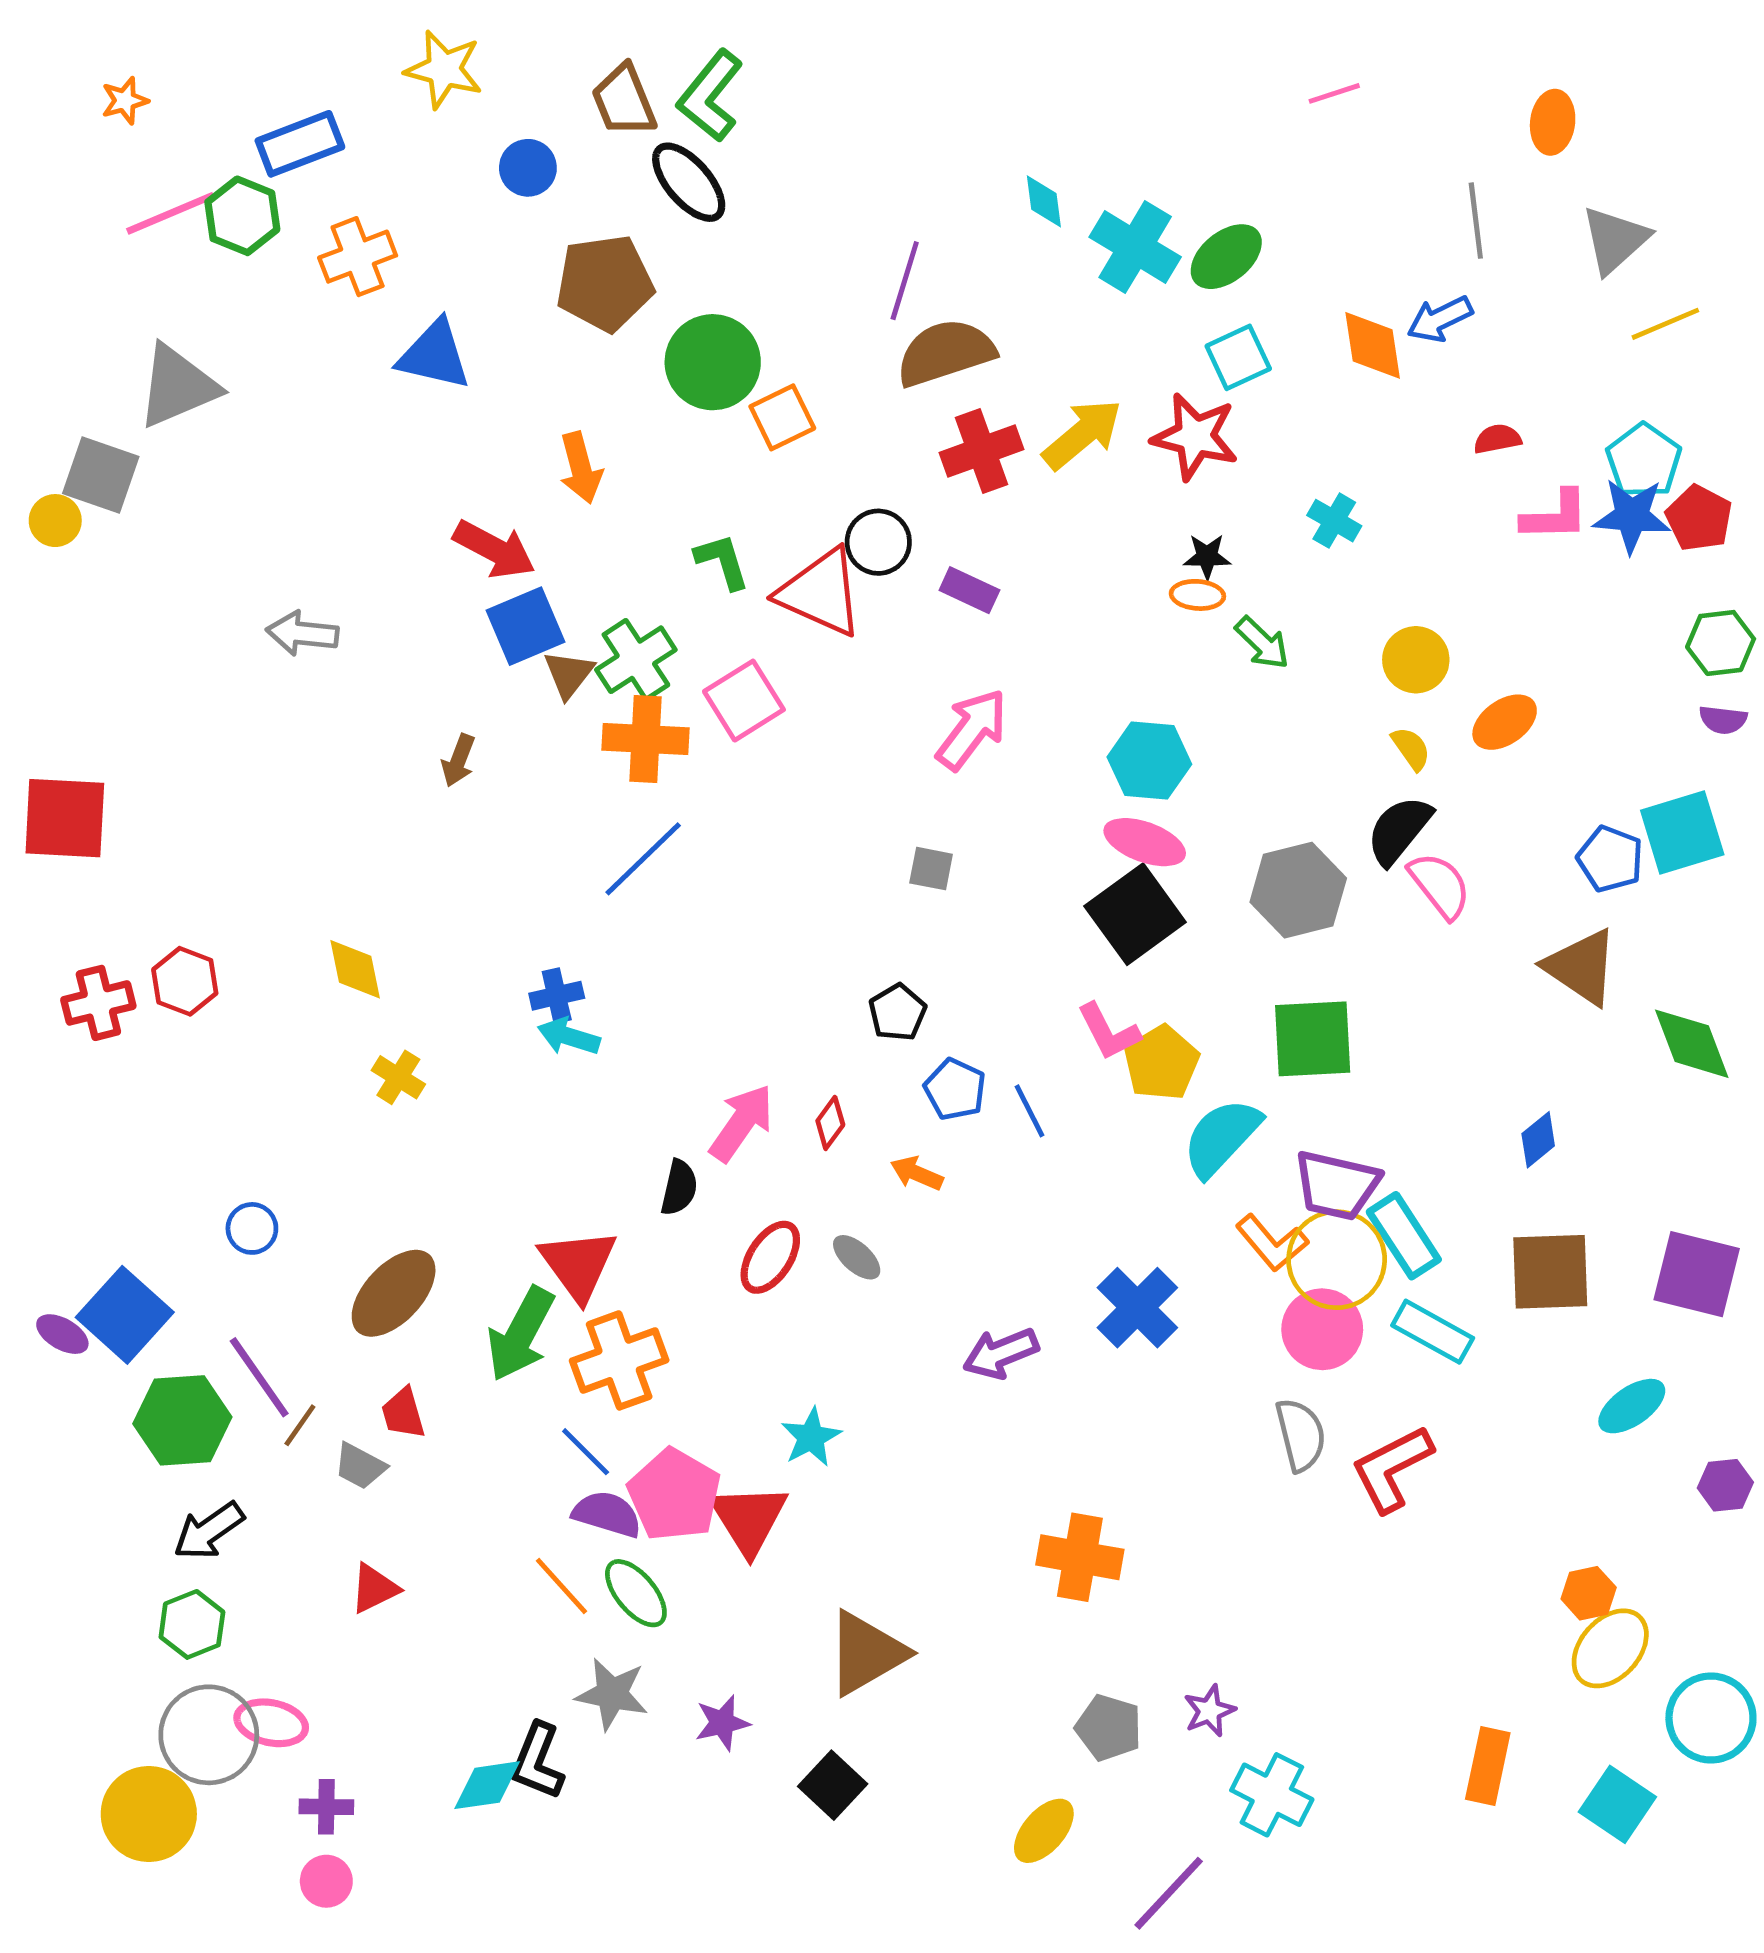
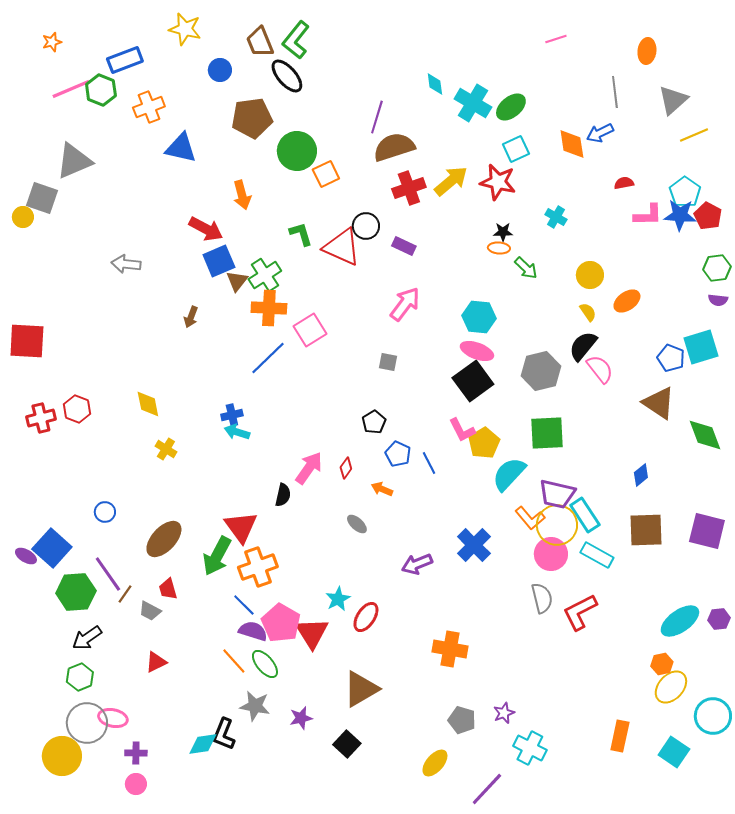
pink square: (744, 701) -> (310, 330), moved
red ellipse: (770, 1257) -> (366, 617), moved
cyan ellipse: (1632, 1406) -> (680, 621), moved, size x1.4

